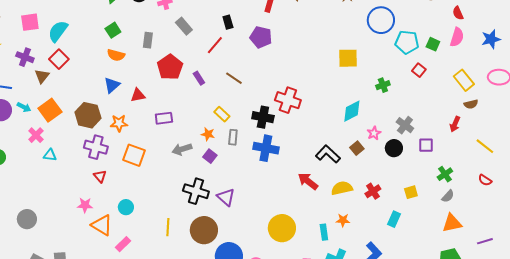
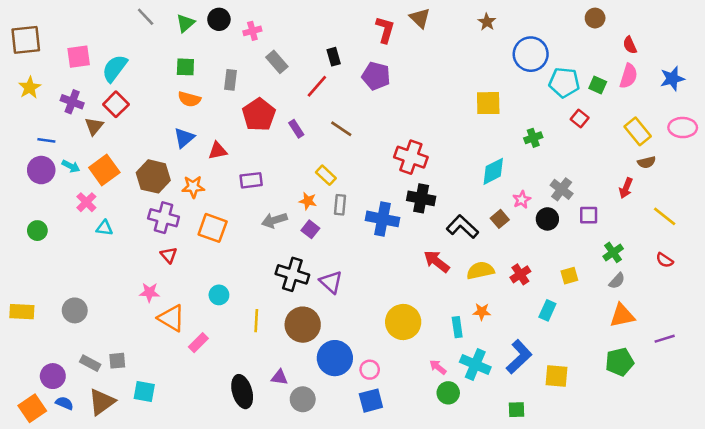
green square: (113, 30) -> (185, 67), turned 35
black cross: (263, 117) -> (421, 198), moved
cyan circle: (126, 207) -> (219, 295), moved

